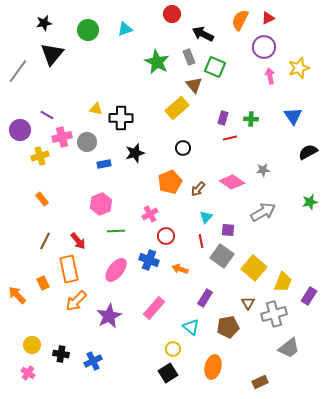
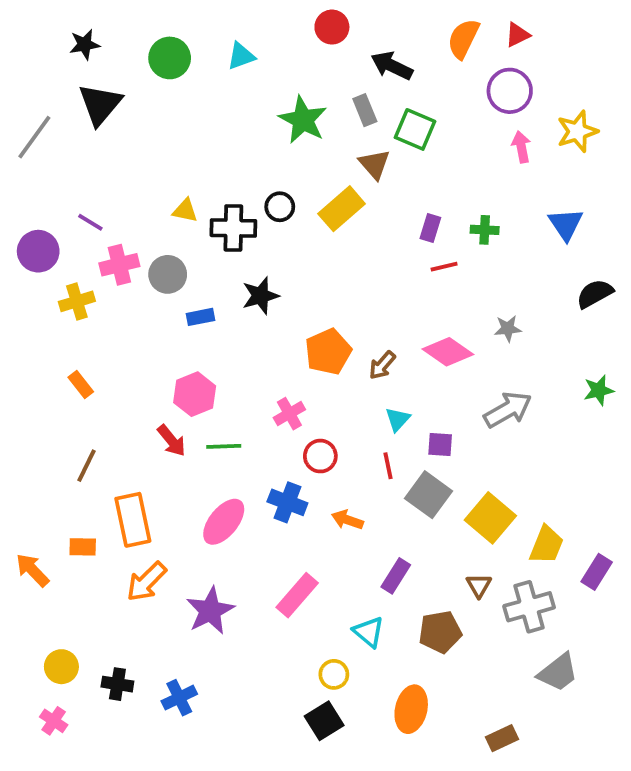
black circle: (183, 148) -> (280, 207), moved
red arrow: (78, 241) -> (172, 441), moved
orange rectangle: (43, 283) -> (83, 547), turned -64

